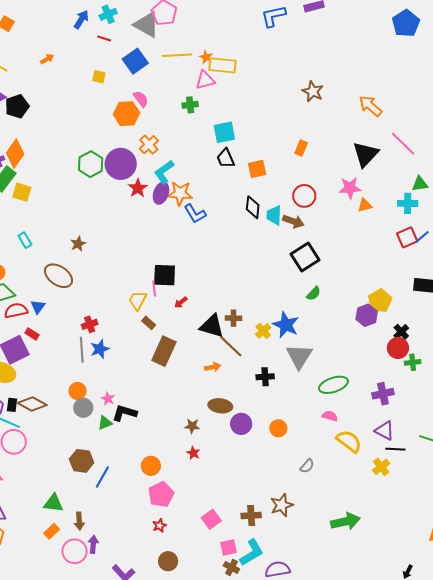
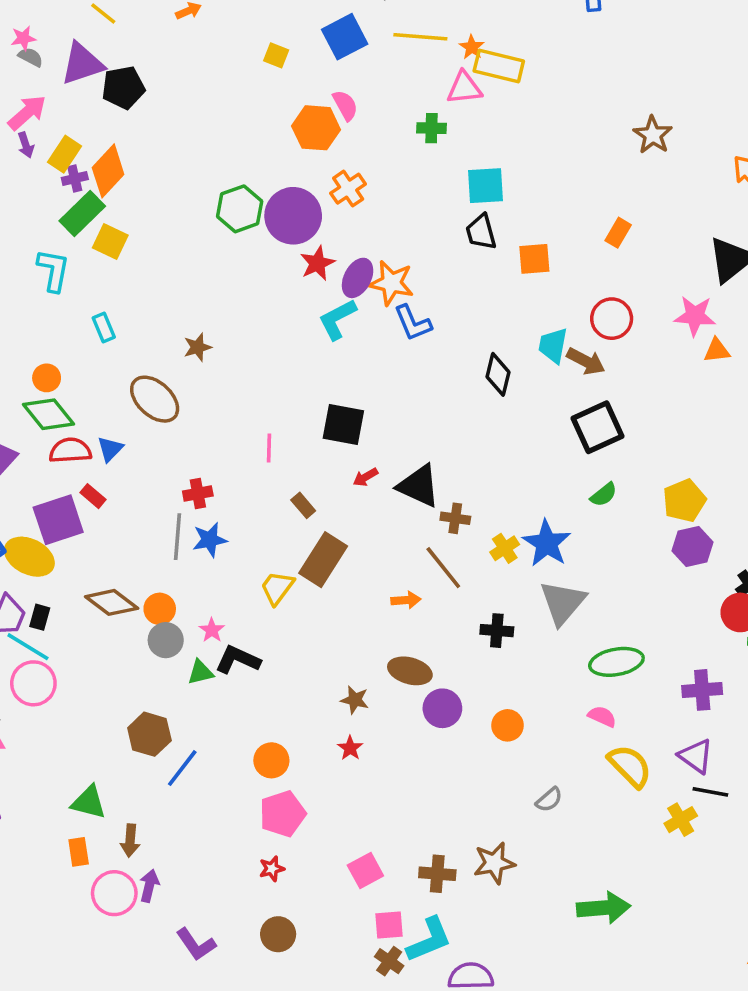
cyan L-shape: (164, 172) -> (337, 319), moved
black diamond: (253, 207) -> (498, 374), moved
pink line: (154, 289) -> (269, 448), moved
yellow trapezoid: (138, 300) -> (277, 588), moved
yellow pentagon: (380, 301) -> (684, 501), moved
black triangle: (212, 326) -> (419, 486), moved
brown diamond: (32, 404) -> (112, 602), moved
orange rectangle: (52, 531) -> (79, 852), turned -63

